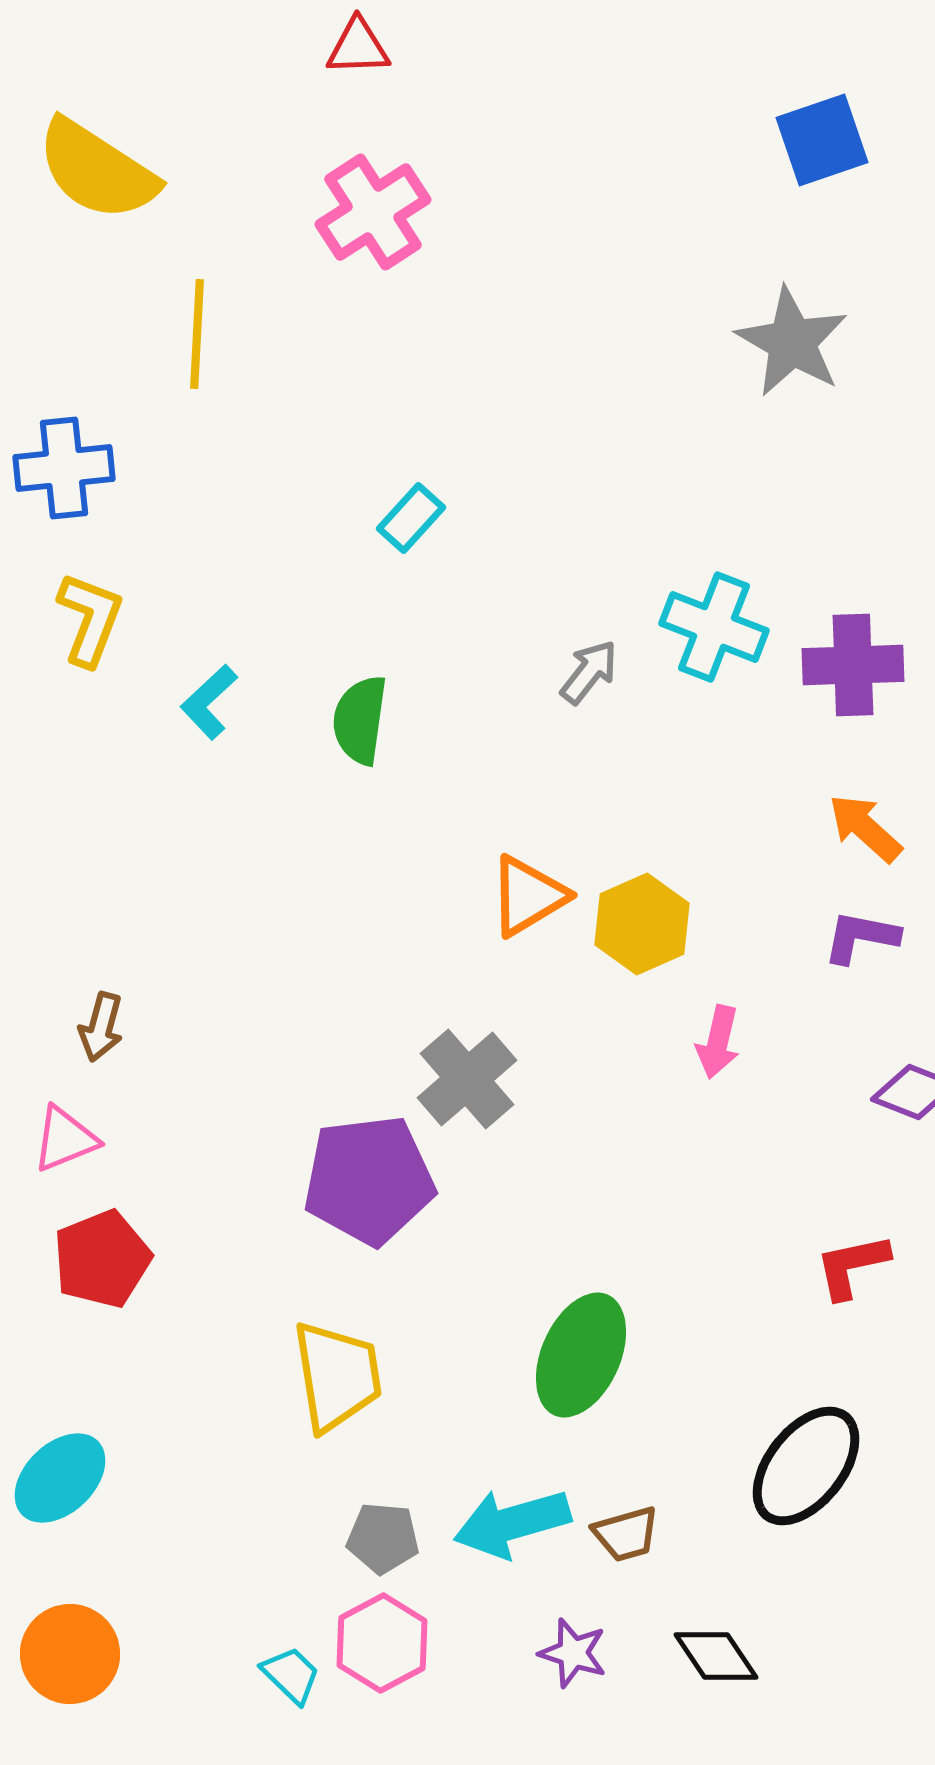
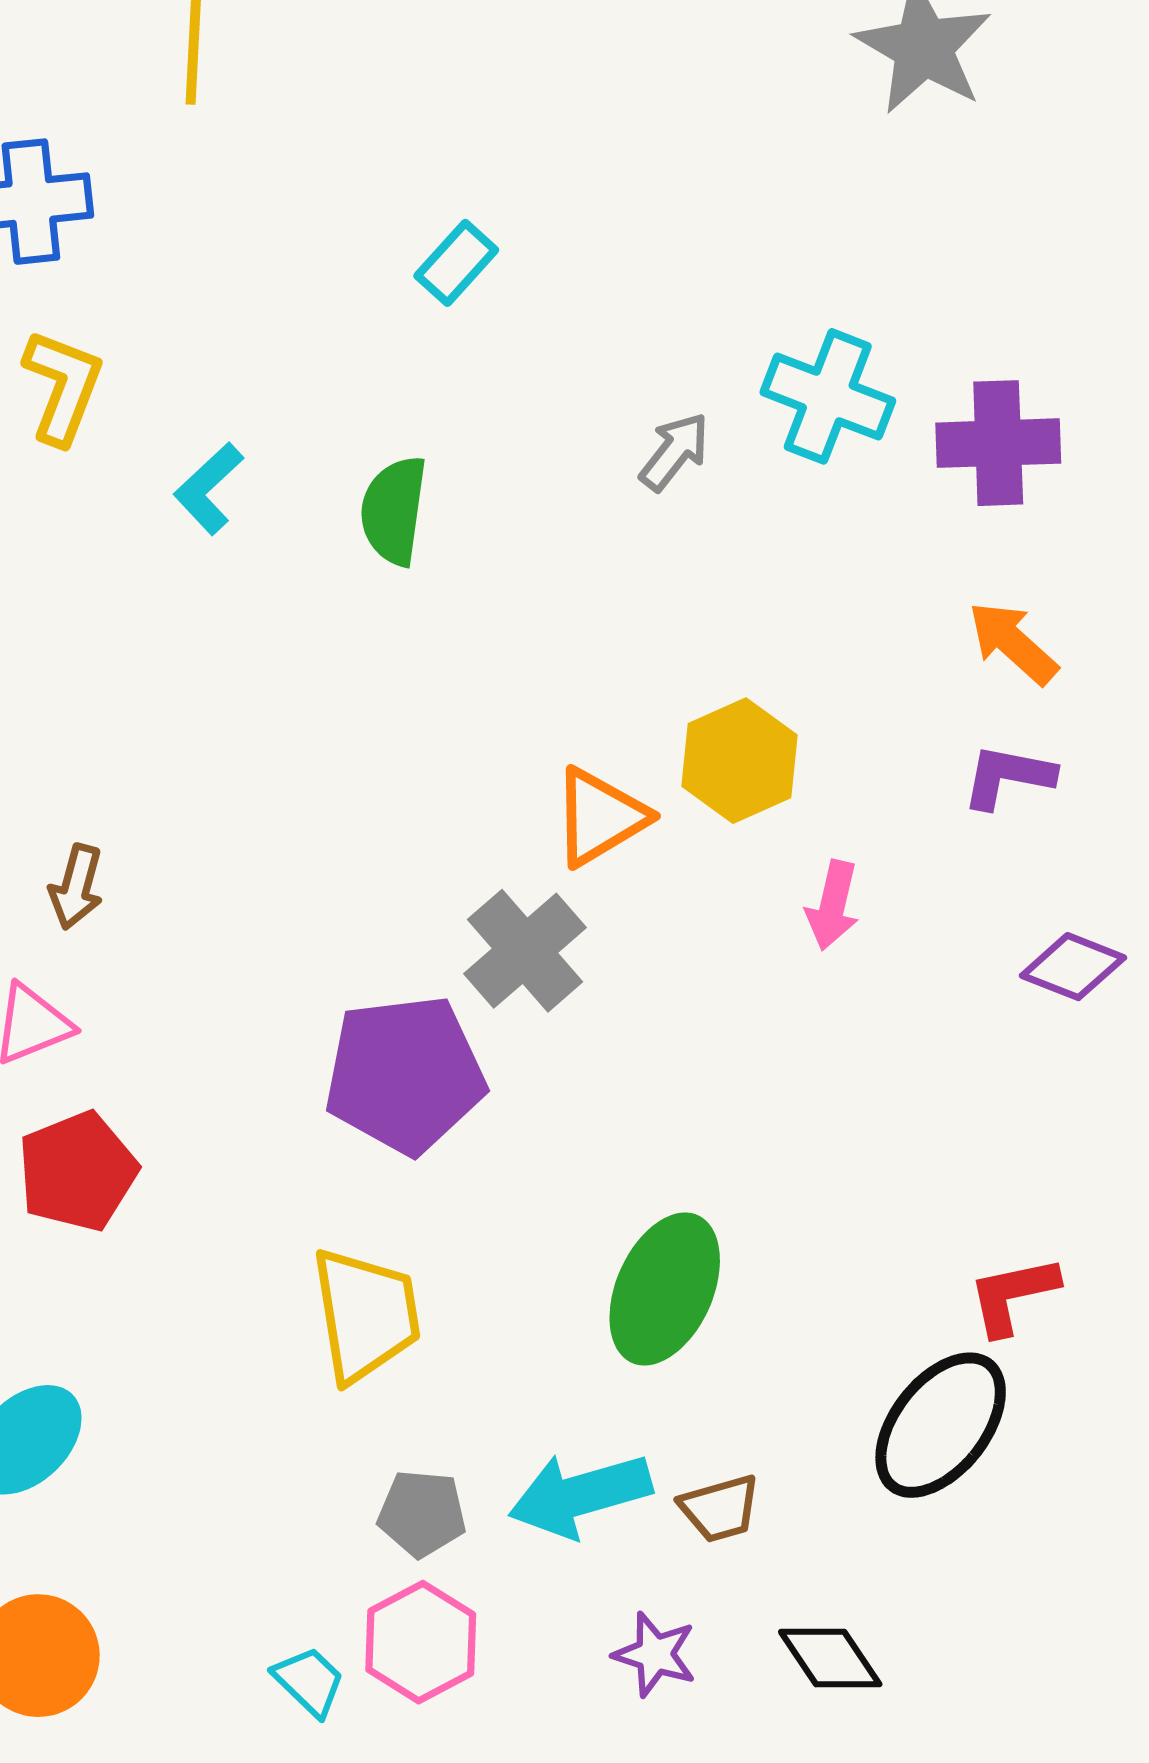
orange triangle: (528, 896) -> (600, 817), moved
red L-shape: (852, 1266) -> (1013, 1295), moved

